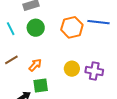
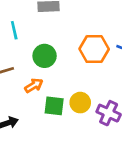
green circle: (36, 28) -> (45, 56), moved
green square: (41, 86) -> (54, 106), moved

